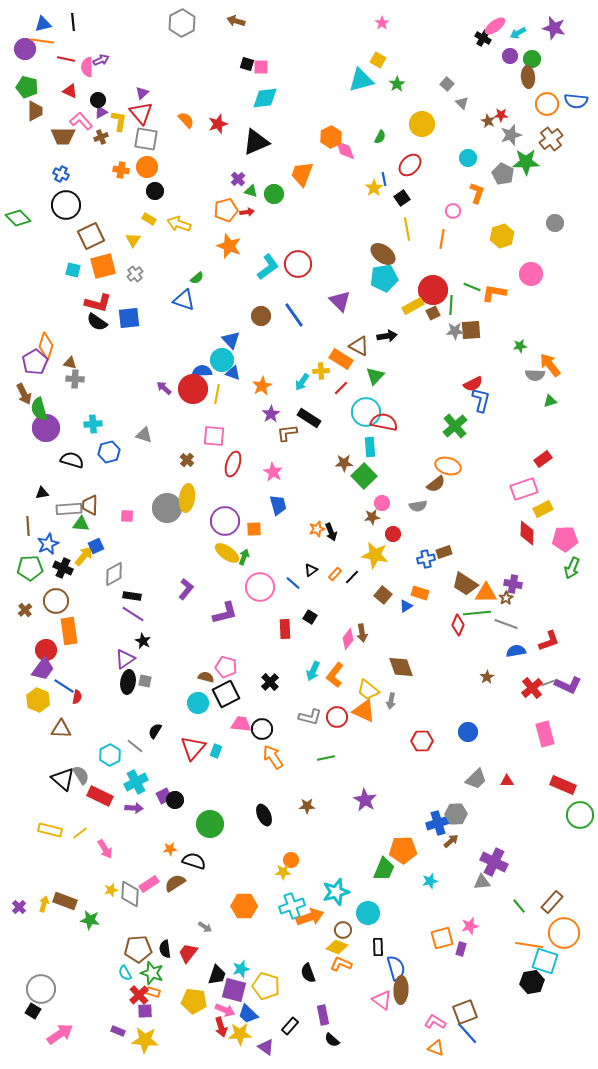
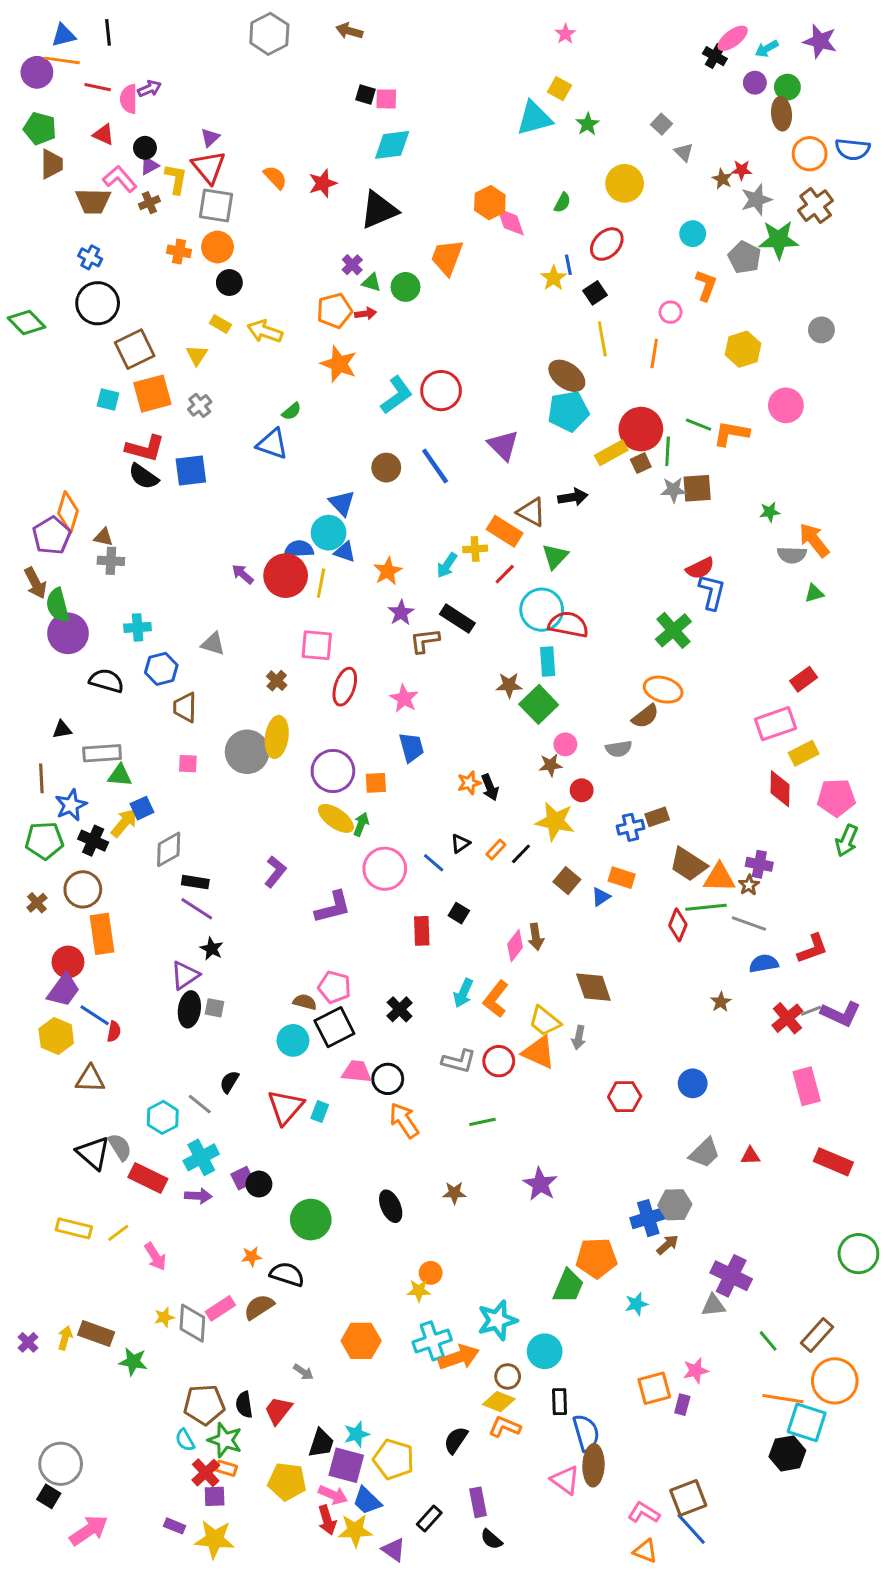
brown trapezoid: (90, 505) -> (185, 707), moved
green circle: (580, 815) -> (858, 1254), moved
black semicircle: (308, 973) -> (456, 1440), turned 54

